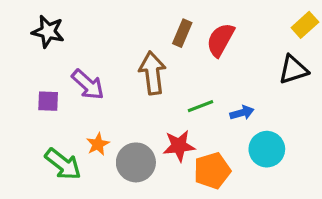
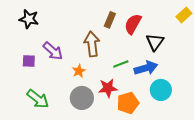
black triangle: (293, 70) -> (155, 42), moved, turned -36
blue arrow: (242, 113) -> (146, 68), size x1.6
orange star: (98, 144) -> (79, 71), moved

